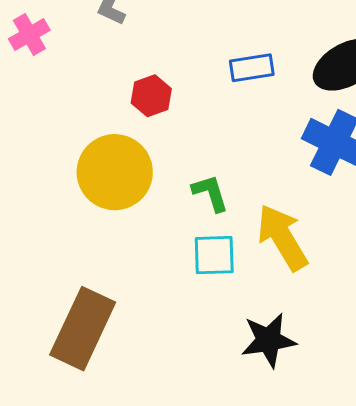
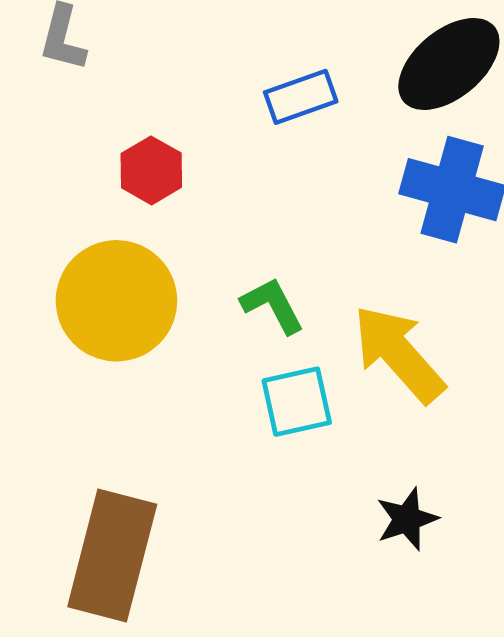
black star: (269, 340) -> (407, 519), size x0.7

